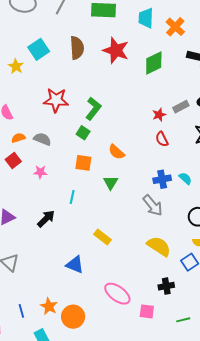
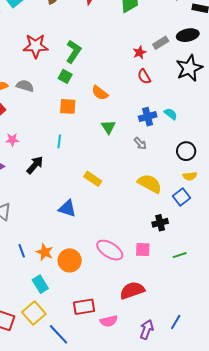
pink star: (40, 172) -> (12, 140), moved
green triangle: (111, 183) -> (108, 127), moved
gray arrow: (153, 206) -> (140, 143), size x0.6
pink ellipse: (117, 294) -> (110, 250), moved
blue line: (21, 311) -> (22, 251), moved

